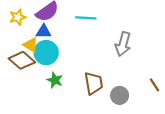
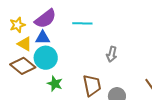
gray arrow: (123, 44) -> (112, 54), moved, size x0.7
yellow triangle: (31, 45) -> (25, 44), moved

